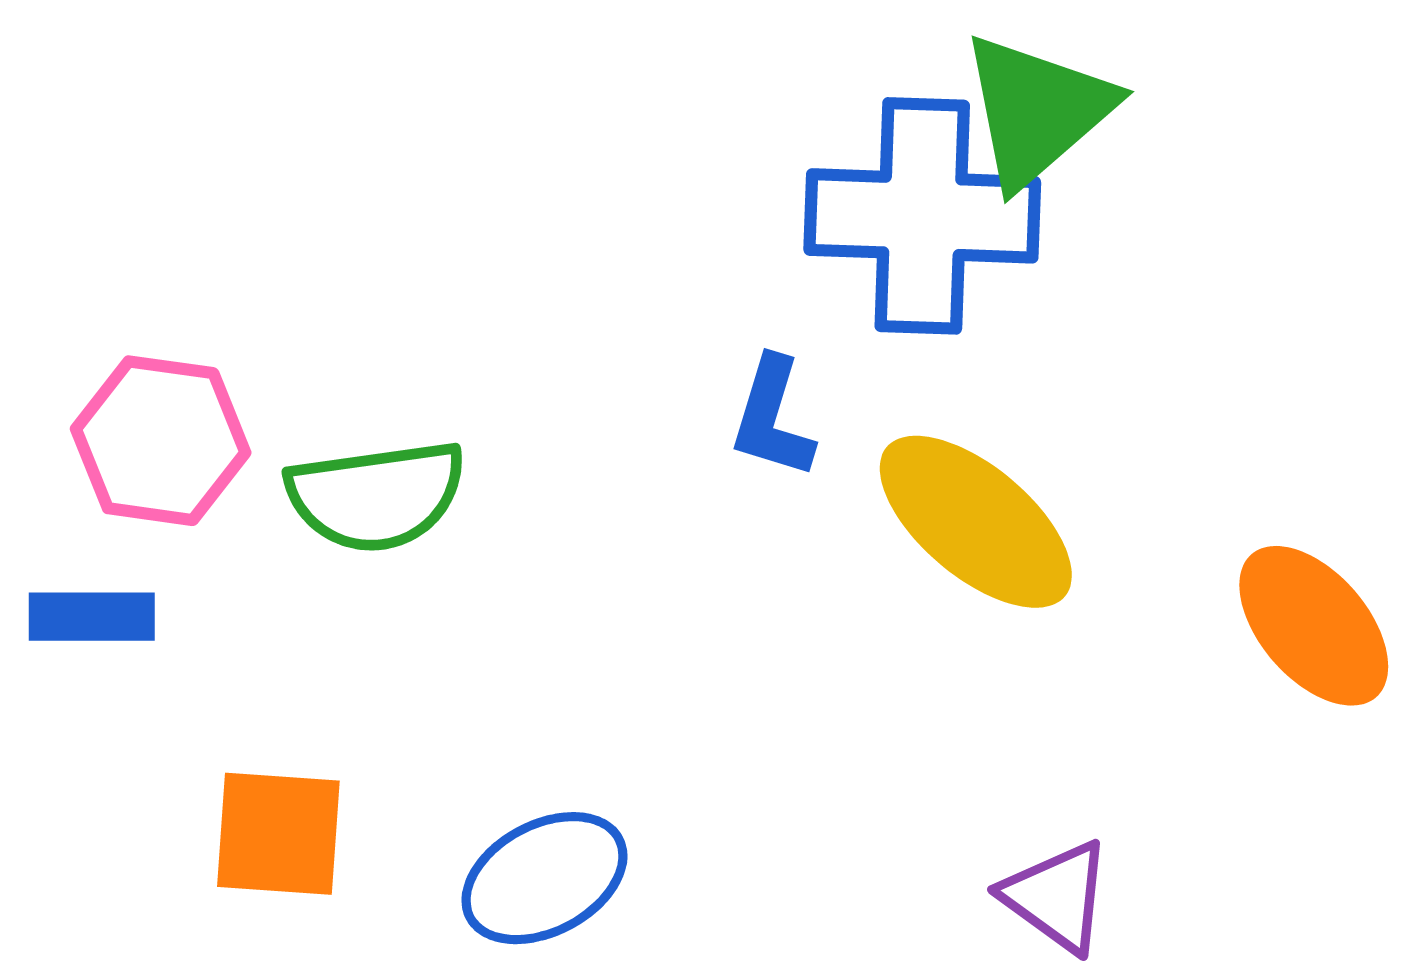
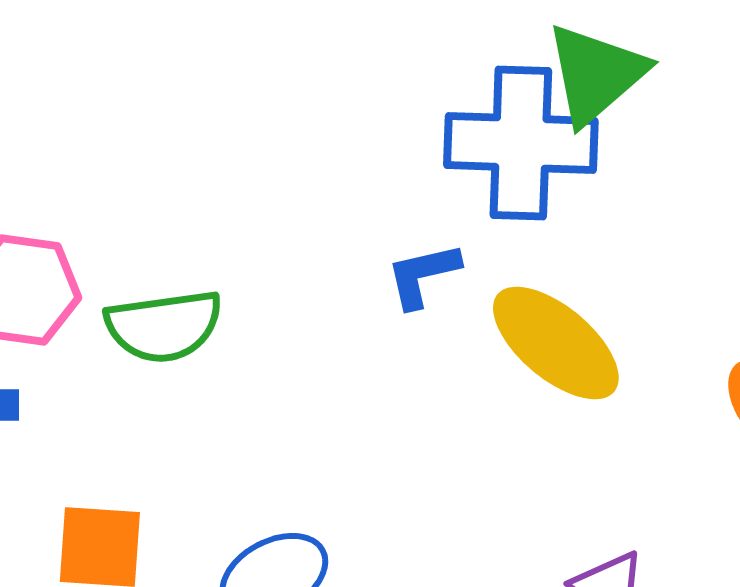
blue L-shape: (772, 418) -> (423, 275), turned 60

